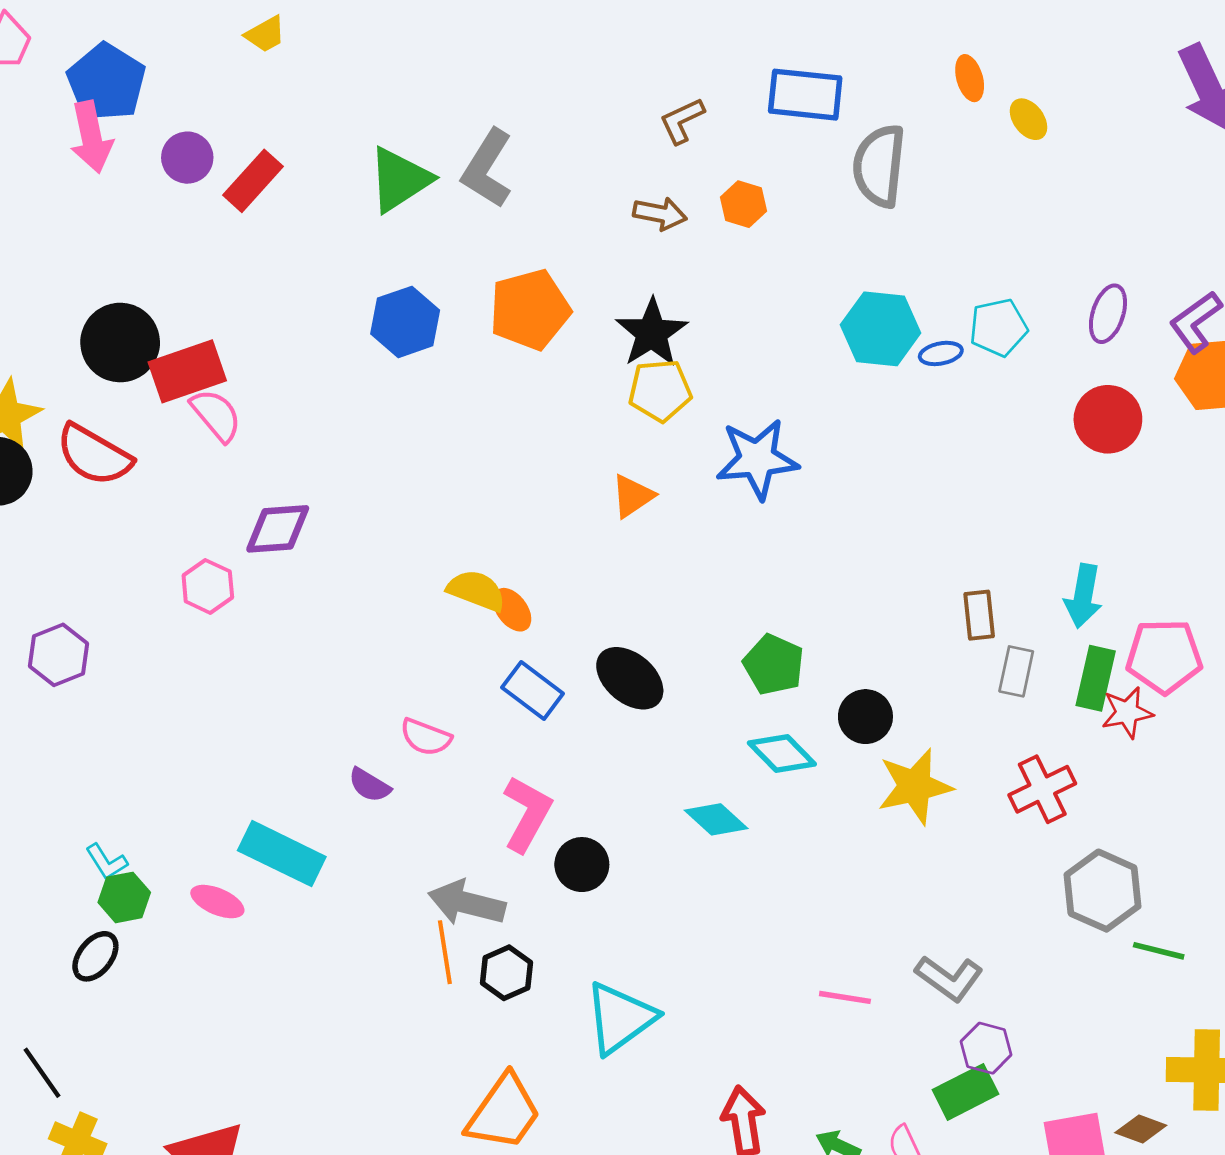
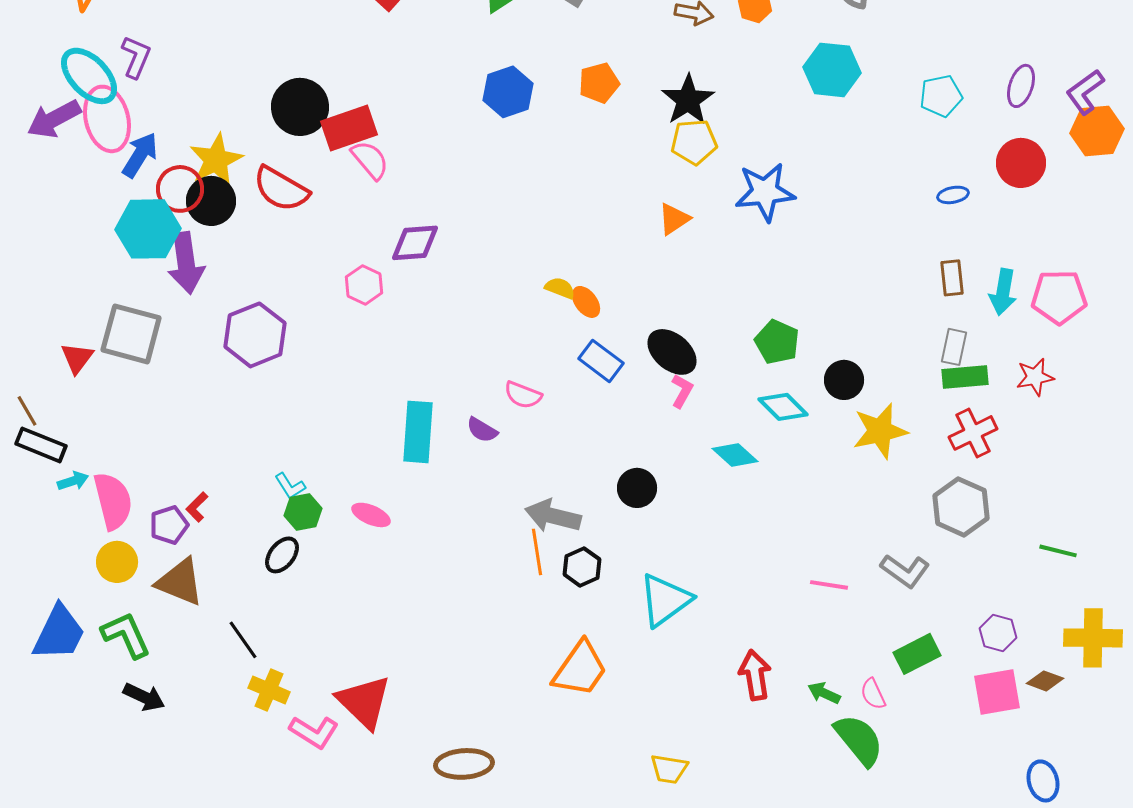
orange pentagon: (530, 310) -> (599, 83), size x0.7
cyan hexagon: (881, 329) -> (832, 70), moved
blue ellipse: (941, 353) -> (953, 195), moved
yellow semicircle: (476, 591) -> (560, 288), size x0.7
brown rectangle: (979, 615) -> (952, 278), moved
purple hexagon: (58, 655) -> (255, 335), size x1.4
pink pentagon: (1164, 656) -> (1059, 297), moved
green rectangle: (1096, 678) -> (965, 377), moved, turned 72
pink L-shape: (527, 814) -> (682, 391), moved, size x0.6
cyan rectangle: (282, 854) -> (418, 432), moved, turned 68
gray hexagon: (1102, 891) -> (961, 507), moved
purple hexagon: (986, 1048) -> (998, 633), moved

